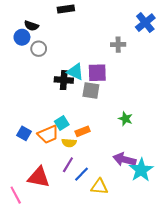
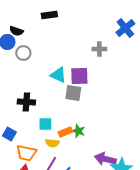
black cross: (64, 80) -> (26, 102), moved
green star: (125, 119) -> (78, 131), moved
cyan square: (62, 123) -> (45, 124), turned 32
orange trapezoid: (48, 134) -> (26, 153), moved, turned 35

